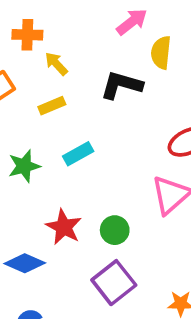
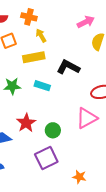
black L-shape: (121, 85) -> (68, 67), moved
yellow rectangle: (52, 106) -> (34, 57), size x1.5
cyan rectangle: (78, 154) -> (42, 86), turned 35

